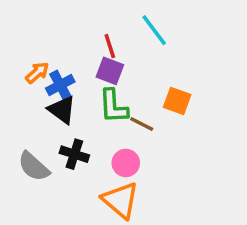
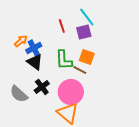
purple square: (110, 71) -> (84, 32), moved, turned -35
orange square: (177, 101) -> (87, 57), moved
black cross: (74, 154) -> (42, 87), turned 35
pink circle: (126, 163) -> (71, 92), size x1.6

